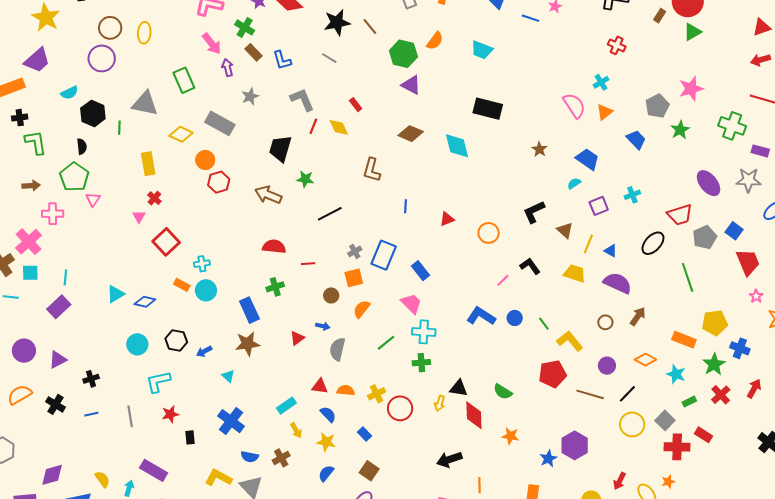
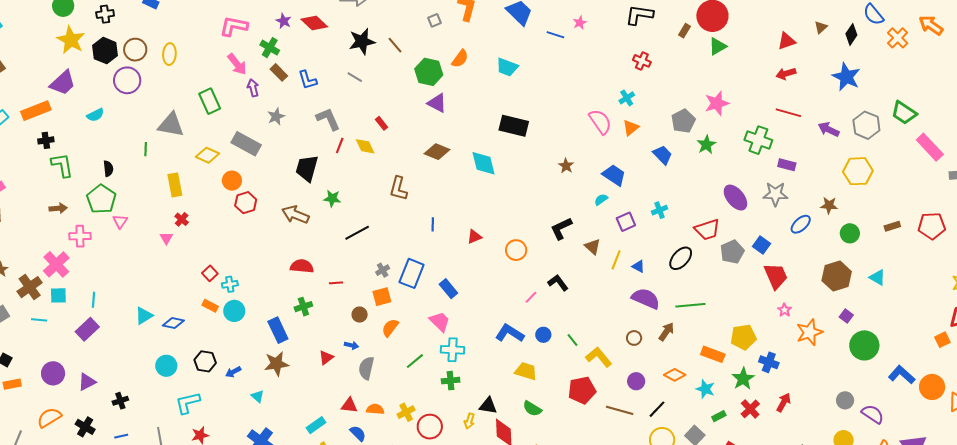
black hexagon: (93, 113) -> (105, 51), moved
red square: (166, 242) -> (210, 273), moved, size x0.6
yellow trapezoid: (575, 273) -> (526, 371), moved
green line: (688, 277) -> (690, 305), moved, turned -76

